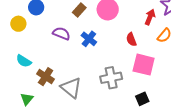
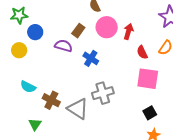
red arrow: (150, 17) -> (128, 31), moved
purple semicircle: (61, 34) -> (63, 46), moved
red semicircle: (131, 39) -> (142, 52), moved
gray cross: (111, 78) -> (103, 93), moved

